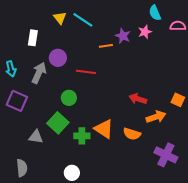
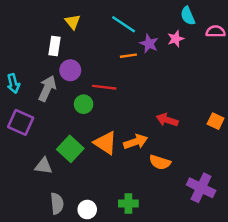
cyan line: (83, 20) -> (124, 24), moved
white rectangle: (33, 38) -> (54, 46), moved
green circle: (69, 98) -> (84, 104), moved
orange arrow: (156, 117) -> (136, 142), moved
orange triangle: (104, 129) -> (105, 143), moved
green cross: (82, 136) -> (128, 203), moved
gray semicircle: (22, 168) -> (57, 203), moved

